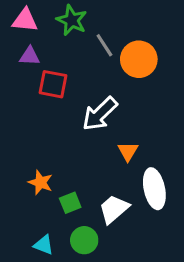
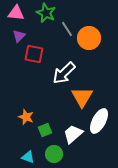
purple triangle: (30, 56) -> (19, 36), turned -48
orange triangle: (128, 151) -> (82, 97), size x1.6
white ellipse: (154, 189) -> (99, 121), turned 40

